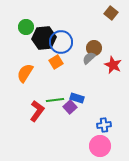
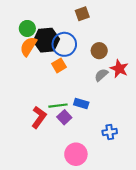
brown square: (111, 13) -> (82, 14), moved, turned 32
gray semicircle: (89, 58) -> (101, 75), moved
orange semicircle: (25, 73) -> (28, 46), moved
purple square: (70, 107) -> (64, 117), moved
pink circle: (100, 146) -> (76, 154), moved

